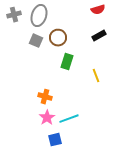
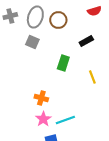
black rectangle: (99, 36) -> (86, 41), moved
brown circle: (58, 38) -> (58, 20), moved

